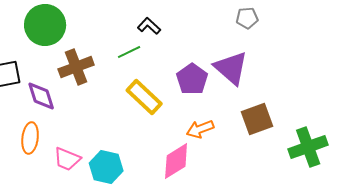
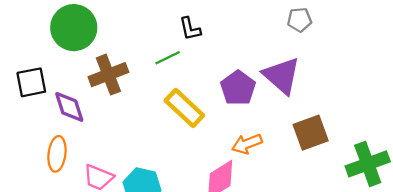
black L-shape: (149, 26) -> (190, 29), turned -145

